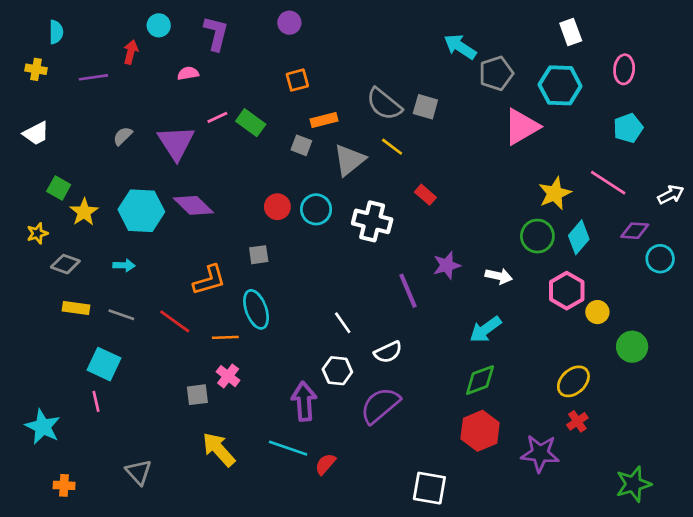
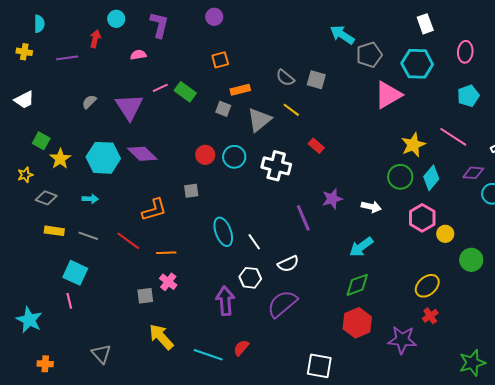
gray semicircle: (384, 104) -> (285, 78), size x0.7
cyan ellipse: (256, 309) -> (223, 232), moved
cyan line: (288, 448) -> (208, 355), moved

